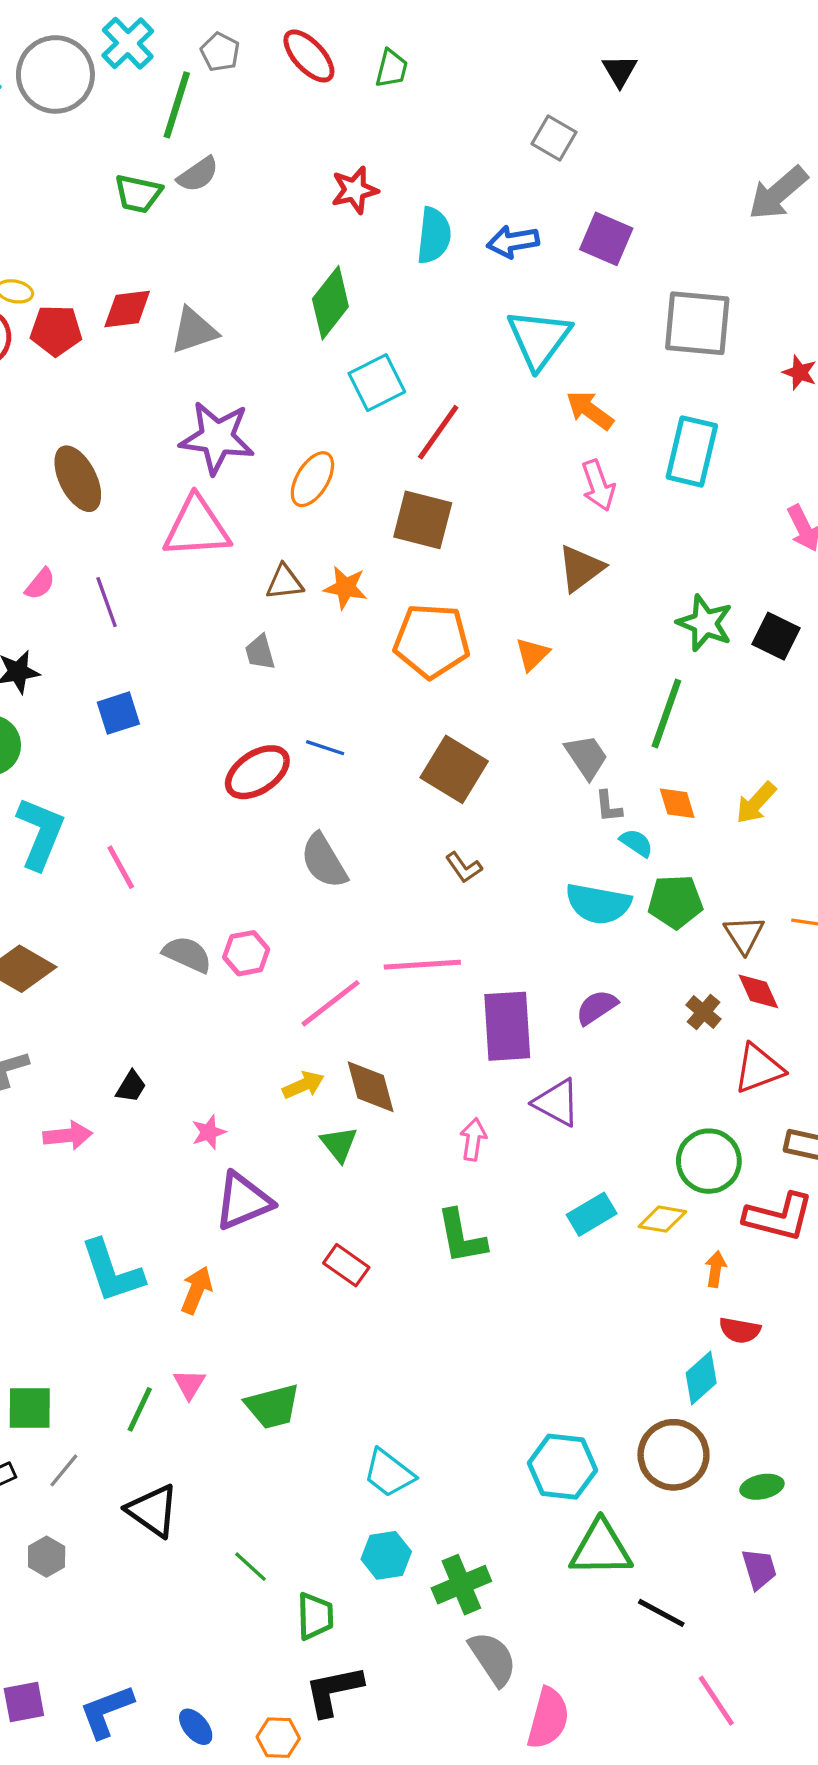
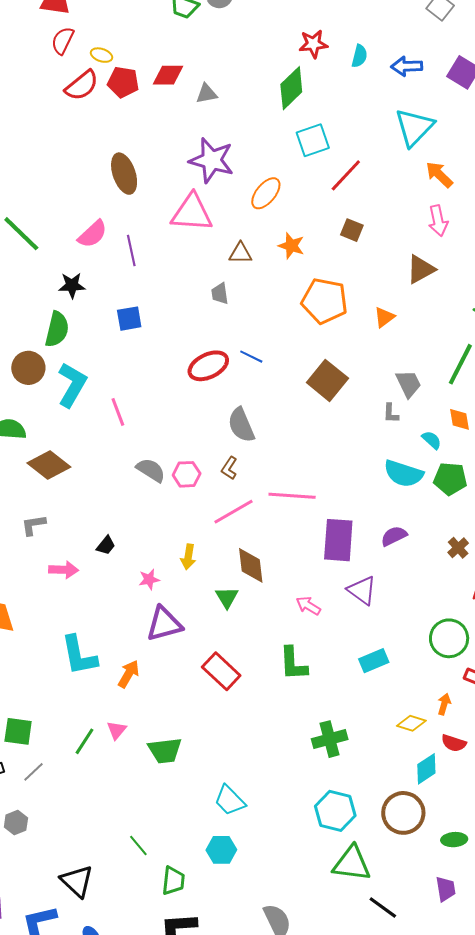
red star: (355, 190) -> (313, 44), moved
cyan semicircle: (434, 236) -> (359, 56), size x0.7
gray triangle: (194, 331) -> (206, 94), size x0.7
brown square: (423, 520) -> (352, 230), moved, size x0.6
pink semicircle: (40, 584) -> (93, 234), size x1.5
orange star: (345, 588) -> (291, 246), moved
gray L-shape: (608, 806) -> (391, 413), moved
brown L-shape: (464, 867) -> (229, 468), moved, turned 60
yellow arrow: (303, 1085) -> (188, 557), moved, turned 115
pink arrow: (473, 1139) -> (308, 606), turned -75
yellow diamond: (662, 1219) -> (411, 723), moved
red rectangle: (346, 1265) -> (221, 671), size x1.4
black triangle: (153, 1511) -> (77, 881), moved
green cross: (461, 1585) -> (330, 739), moved

